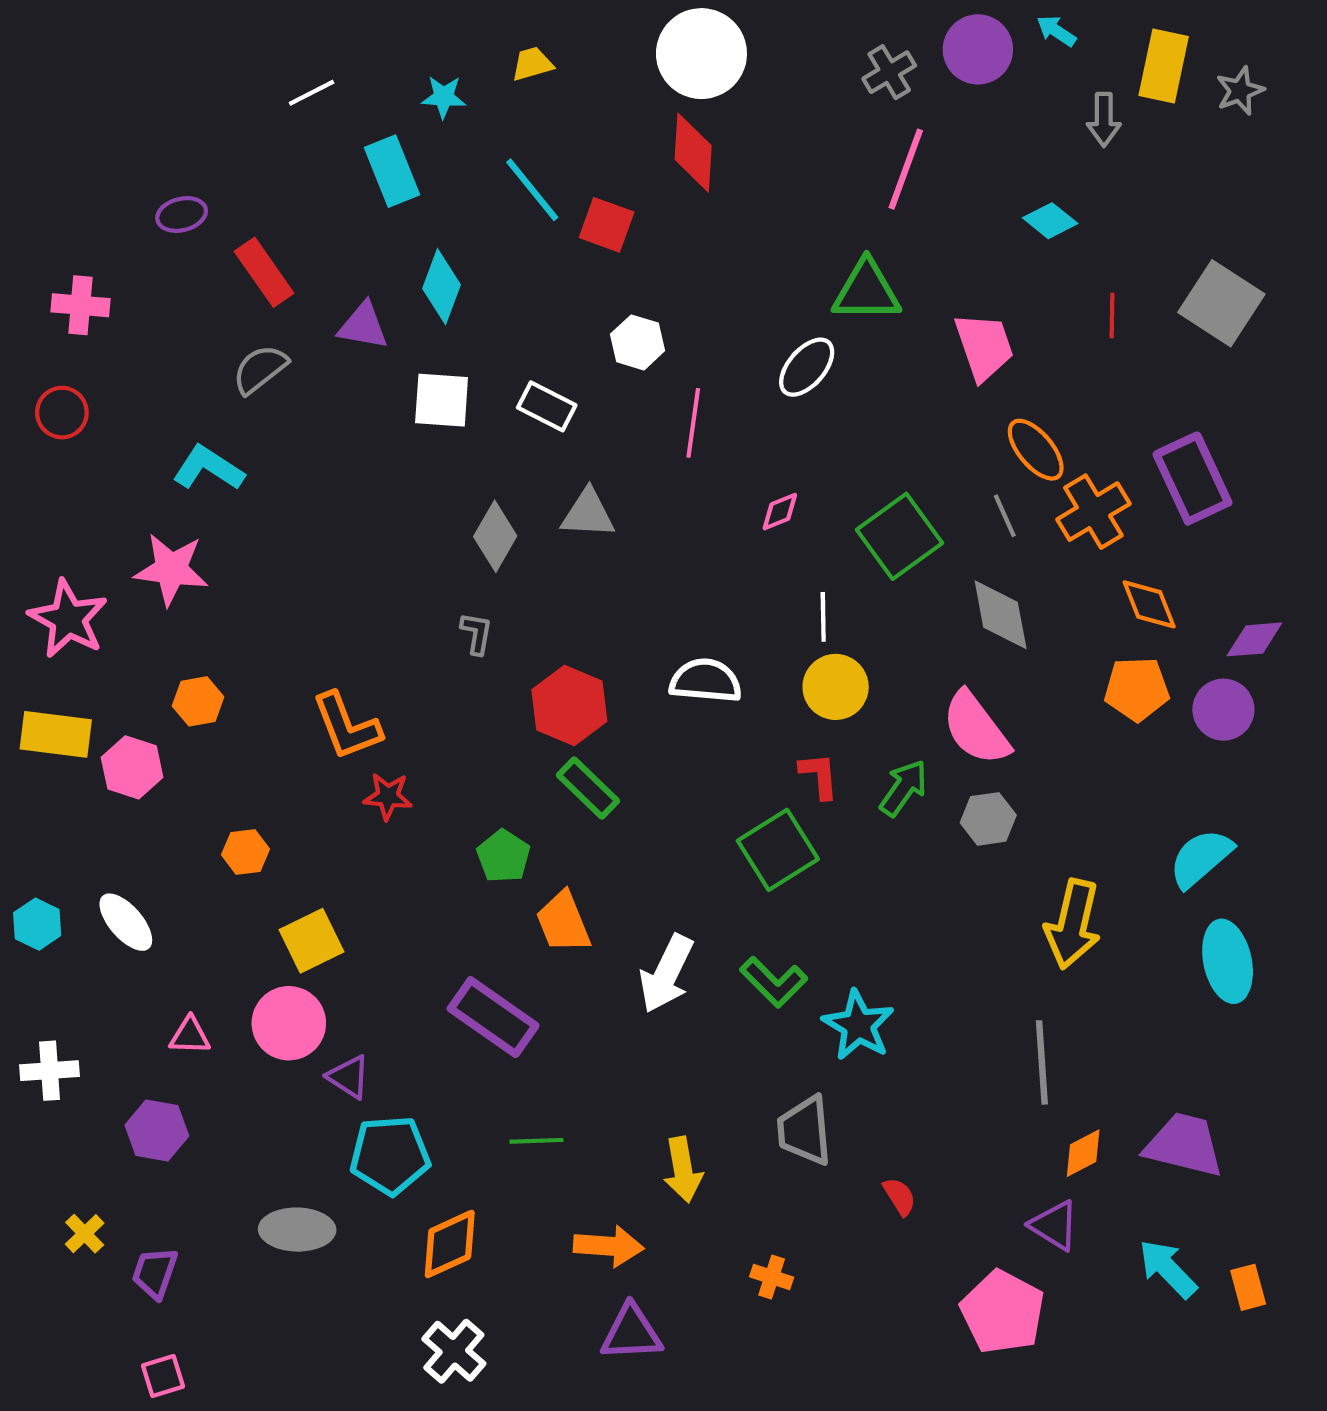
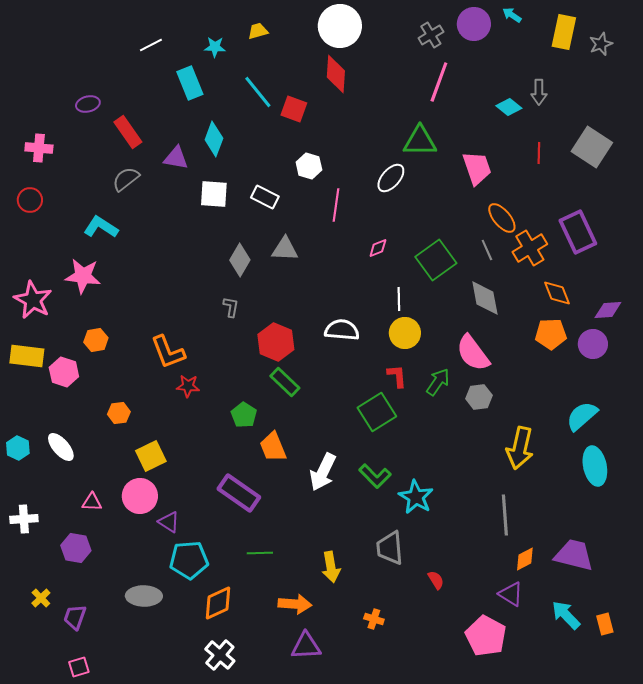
gray arrow: (1104, 120) -> (539, 92), moved

